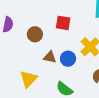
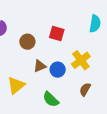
brown triangle: (50, 57) -> (40, 66), turned -40

